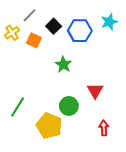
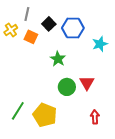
gray line: (30, 15) -> (27, 14), turned -32
cyan star: (109, 22) -> (100, 44), moved
green circle: (69, 106) -> (67, 87), moved
green line: (17, 107) -> (18, 111), moved

